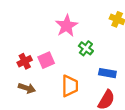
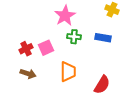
green cross: (86, 48) -> (74, 37), moved, turned -32
blue rectangle: (107, 73) -> (103, 38), moved

